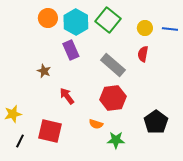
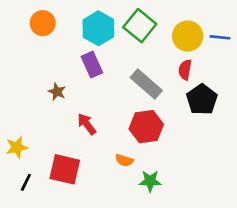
orange circle: (48, 18) -> (43, 23), moved
yellow circle: (145, 28) -> (188, 36), size x1.5
black pentagon: (156, 122) -> (202, 99), moved

